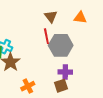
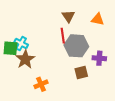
purple cross: (65, 72) -> (99, 58), moved
brown square: (61, 86) -> (81, 73), moved

